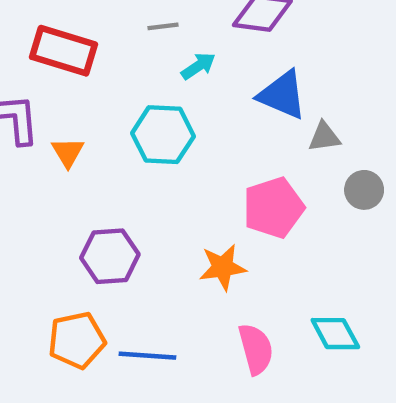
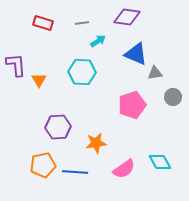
red rectangle: (63, 51) -> (43, 23), moved, size x0.7
orange star: (223, 267) -> (96, 143), moved
pink semicircle: (256, 349) -> (124, 169), turned 70

